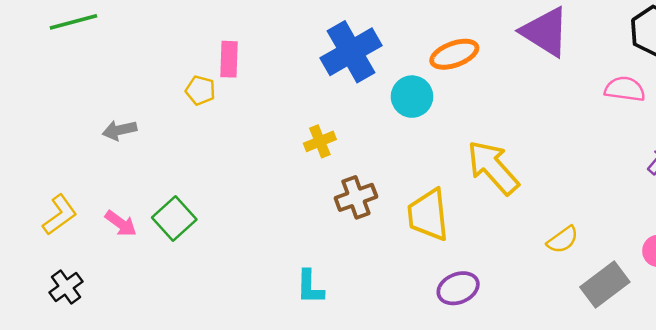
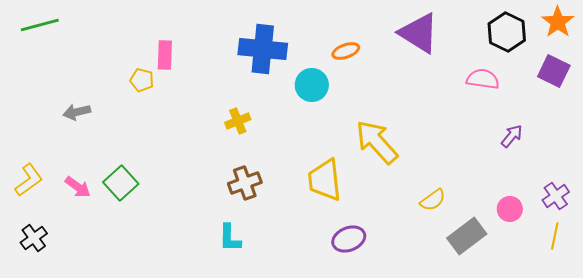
blue cross: (351, 52) -> (263, 49), turned 36
orange ellipse: (454, 54) -> (346, 51), size x0.7
brown cross: (356, 197) -> (245, 183), moved

